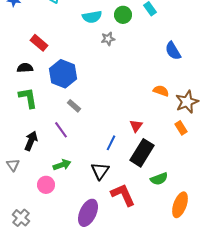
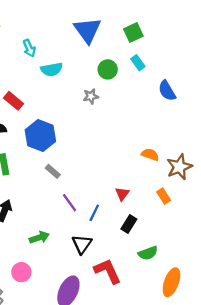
cyan semicircle: (92, 17) -> (52, 69), moved
blue semicircle: (173, 51) -> (167, 91), moved
orange rectangle: (181, 128) -> (164, 196), moved
purple line: (61, 130) -> (70, 203), moved
black rectangle: (142, 153) -> (129, 224), size x0.6
pink circle: (46, 185) -> (21, 272), moved

